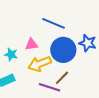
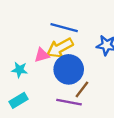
blue circle: (63, 50) -> (69, 69), moved
yellow arrow: (40, 64) -> (60, 48), moved

